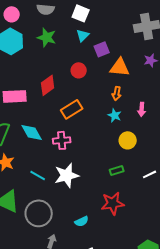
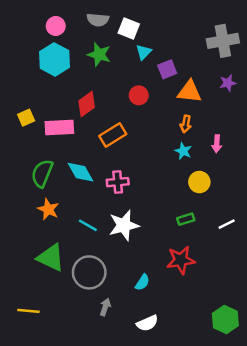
white square: (81, 13) -> (129, 28), moved
red diamond: (48, 85) -> (87, 104), moved
orange rectangle: (72, 109) -> (113, 135), moved
cyan semicircle: (82, 221) -> (142, 282), turned -32

